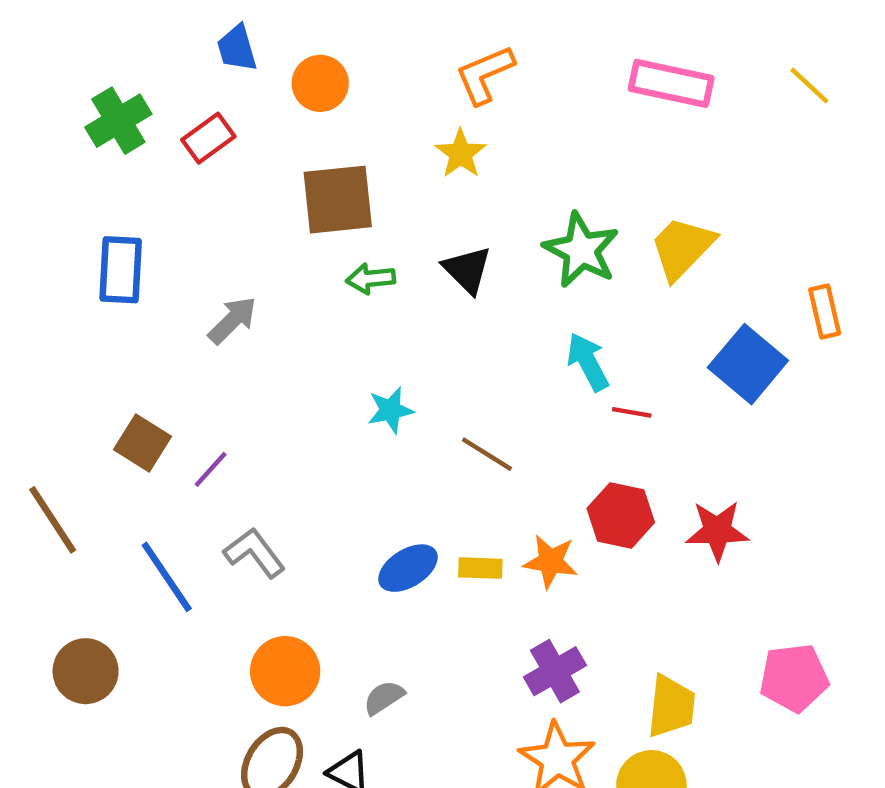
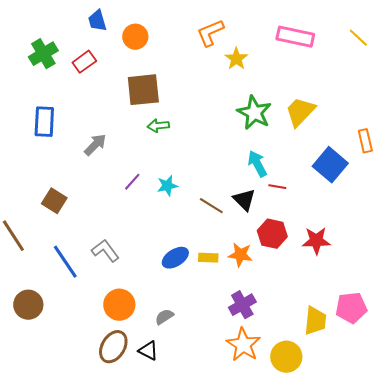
yellow star: (461, 154) -> (236, 59), moved
black triangle: (467, 270) -> (244, 200), moved
purple line: (211, 469) -> (132, 182), moved
yellow trapezoid: (671, 706) -> (315, 321), moved

